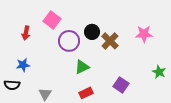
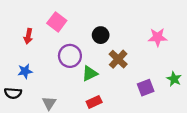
purple circle: (69, 41) -> (70, 56), moved
brown cross: (110, 41) -> (118, 59), moved
purple square: (121, 85) -> (146, 88), moved, turned 35

